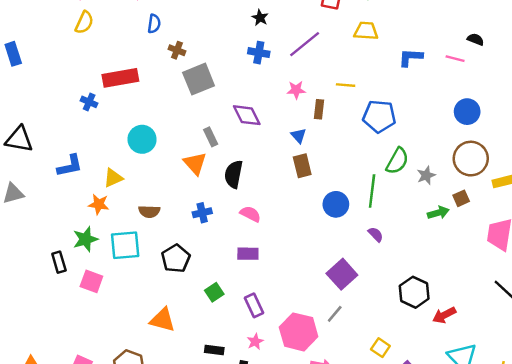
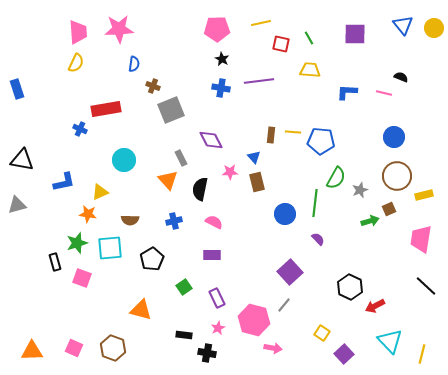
purple line: (305, 44) -> (259, 81), turned 32
yellow line: (346, 85) -> (293, 132), moved
pink star: (296, 90) -> (230, 172), moved

